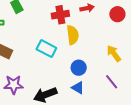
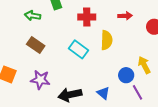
red cross: (60, 15) -> (87, 17), moved
blue circle: (79, 68) -> (126, 75), moved

